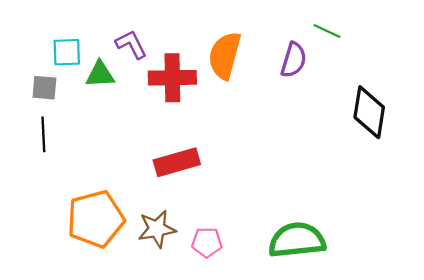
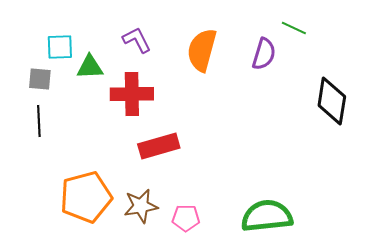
purple L-shape: (131, 44) -> (137, 40), moved
red cross: (172, 78) -> (132, 94), moved

